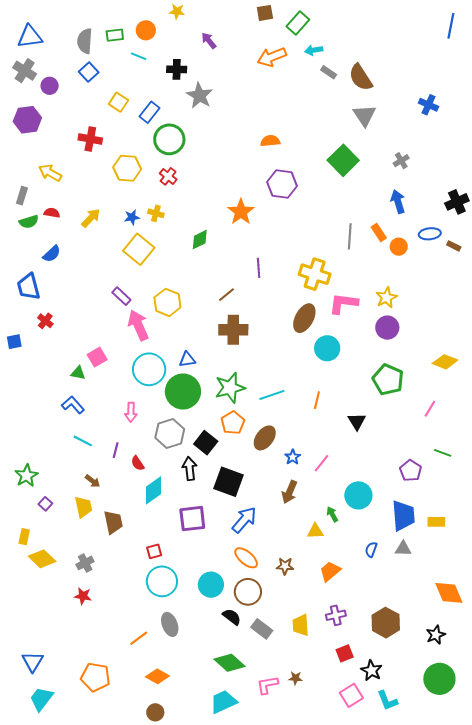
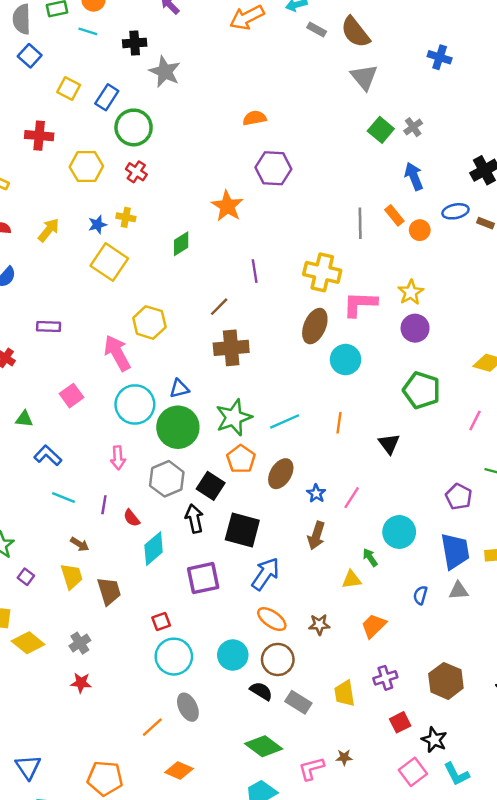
green square: (343, 160) -> (381, 130), moved, size x0.7
purple rectangle: (121, 296) -> (49, 326), moved, turned -36
green triangle: (78, 373) -> (24, 419), moved

